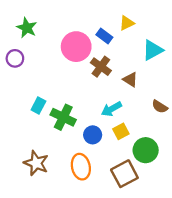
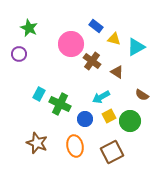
yellow triangle: (127, 23) -> (114, 39), moved, turned 40
blue rectangle: (104, 36) -> (96, 26), moved
green circle: (146, 150) -> (130, 121), moved

